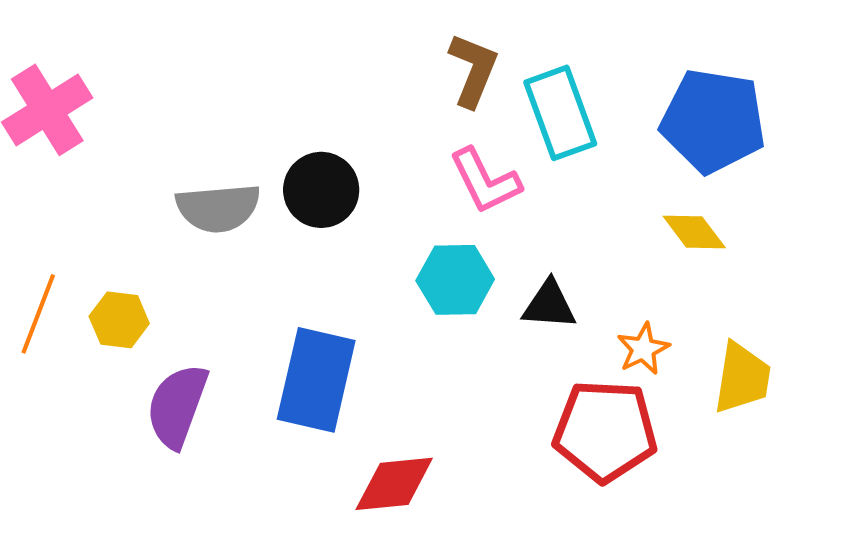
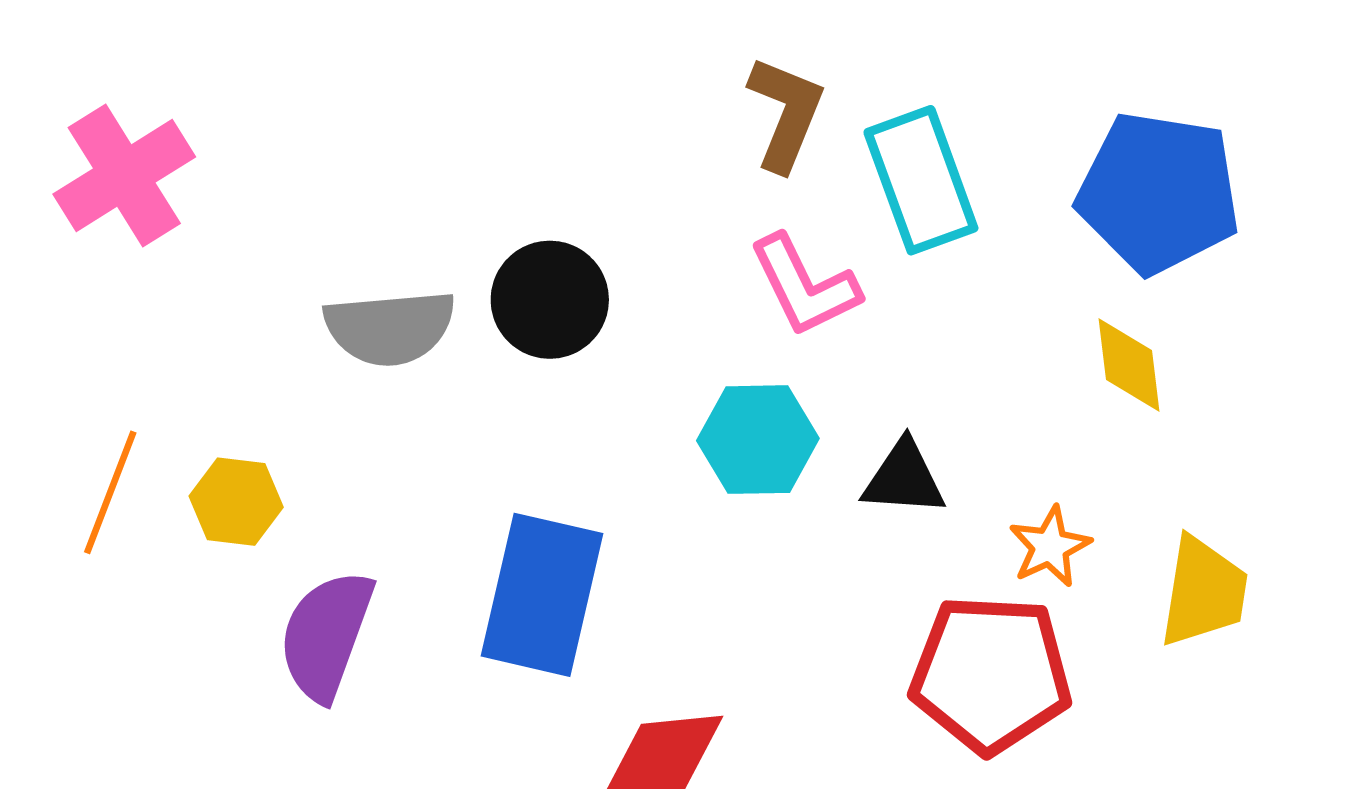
yellow diamond: (694, 232) -> (1129, 365), turned 30

